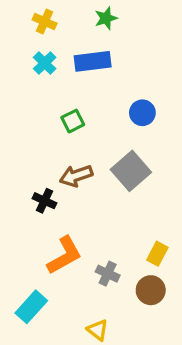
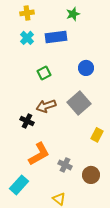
green star: (106, 18) -> (73, 14), moved
yellow cross: (45, 22) -> (27, 13), turned -32
yellow rectangle: (157, 254) -> (97, 135), moved

